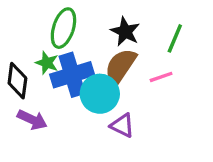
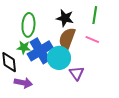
pink line: (161, 77) -> (92, 39), turned 56
purple triangle: (122, 125) -> (77, 73), turned 42

